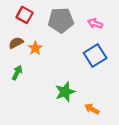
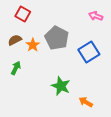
gray pentagon: (61, 20) -> (57, 38), moved, turned 30
pink arrow: (95, 23) -> (96, 16), moved
green star: (65, 92) -> (61, 86), turned -30

